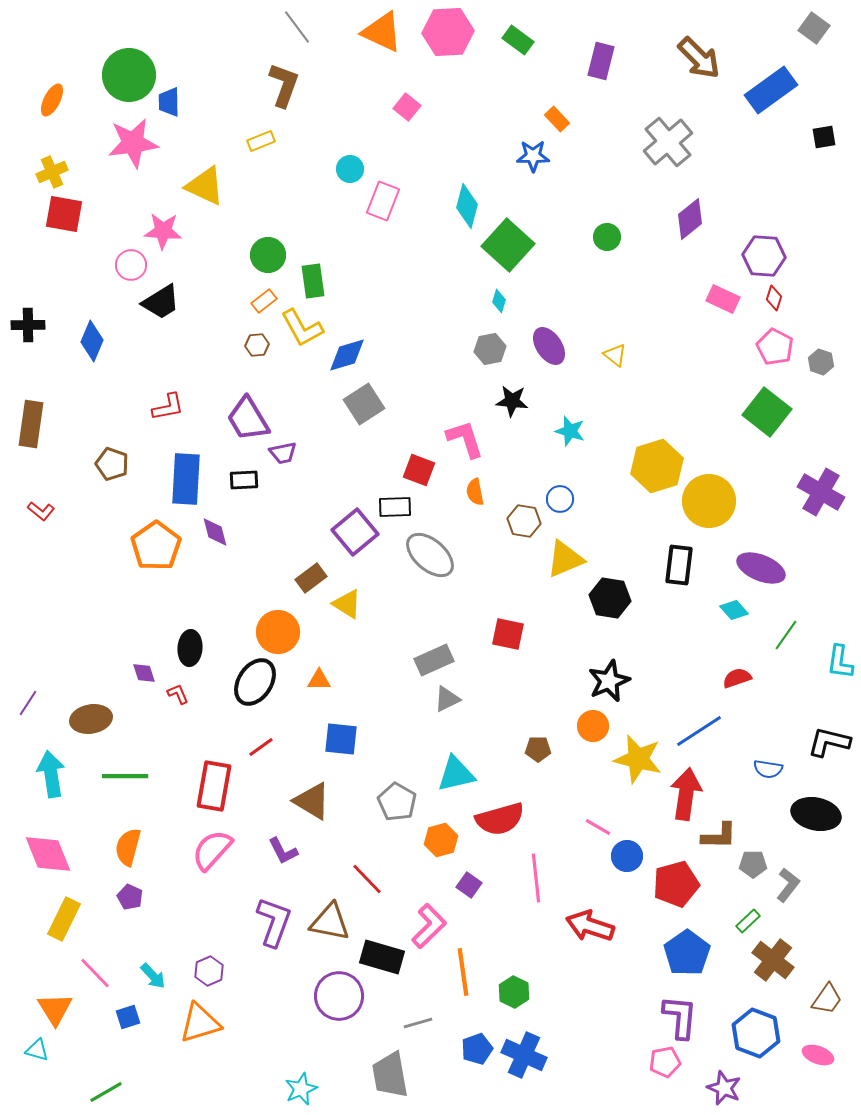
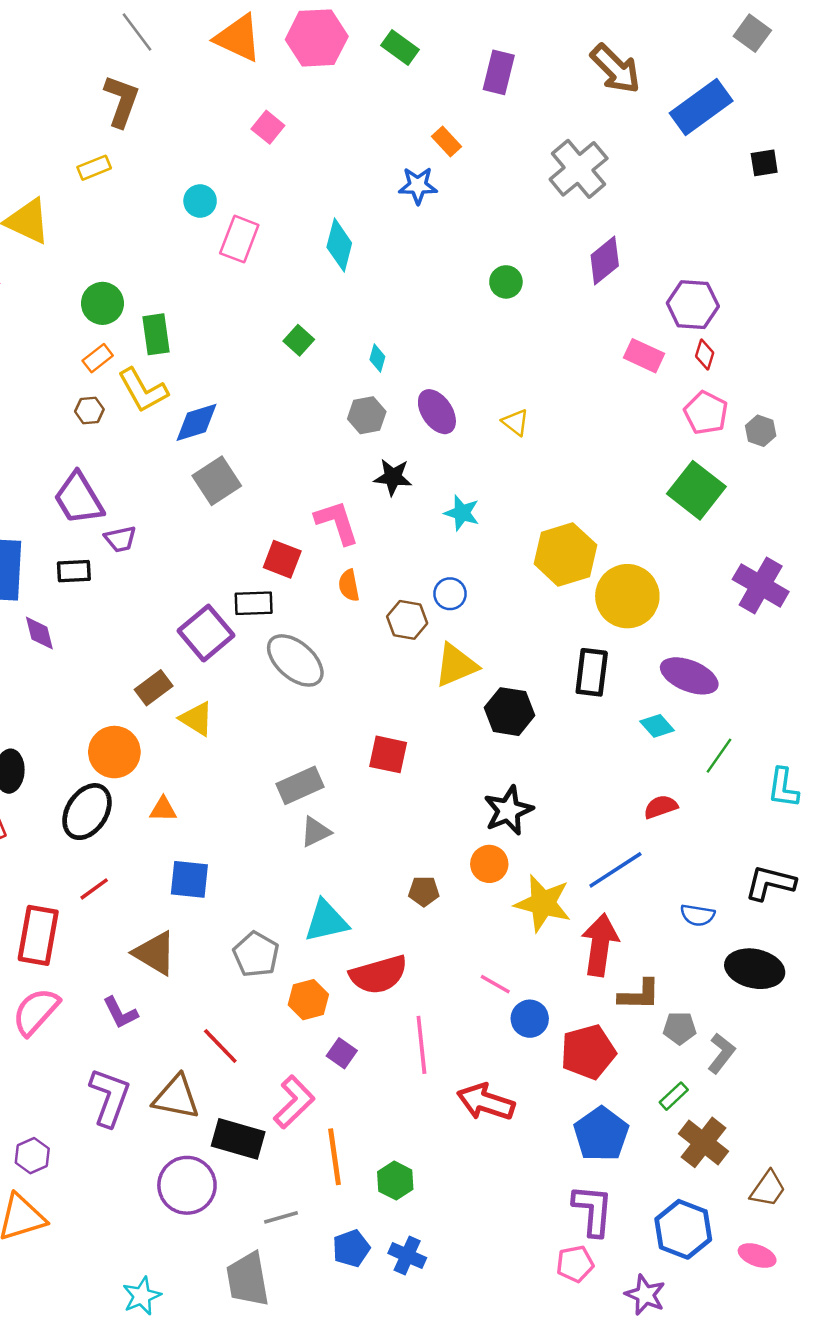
green square: (508, 245) -> (299, 340), moved, size x0.5
blue cross: (524, 1055) -> (407, 1256), size x0.7

